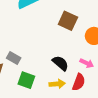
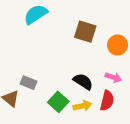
green square: (26, 80) -> (58, 102), moved, turned 30

